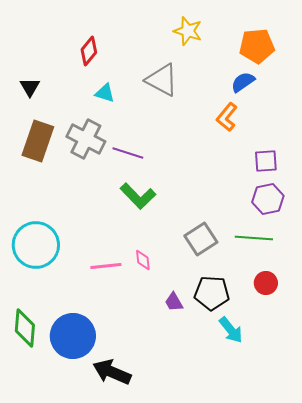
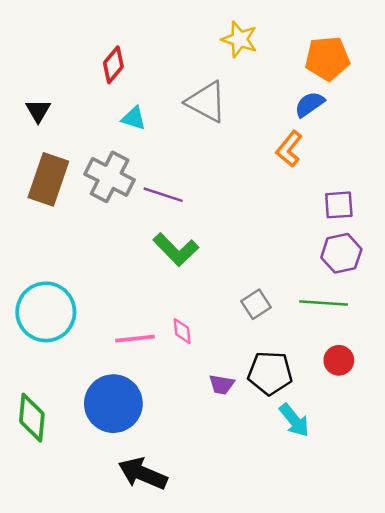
gray square: (201, 239) -> (256, 304), size x0.7
purple trapezoid: (174, 302) -> (222, 385), turned -50
blue circle: (73, 336) -> (113, 404), moved

